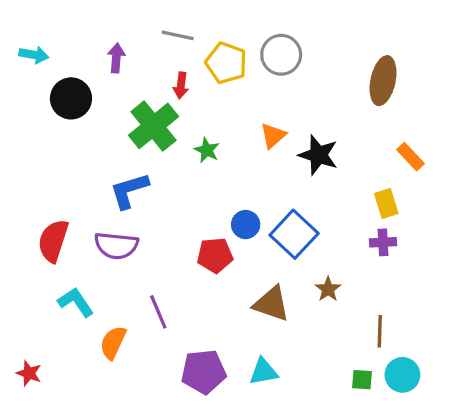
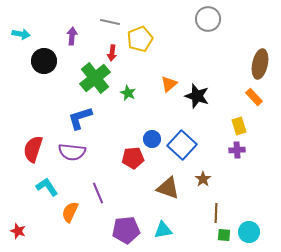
gray circle: (281, 55) -> (208, 19), moved
yellow pentagon: (226, 63) -> (140, 39), turned 30
brown ellipse: (383, 81) -> (260, 64), moved
brown line: (380, 331) -> (216, 213), moved

